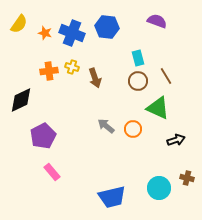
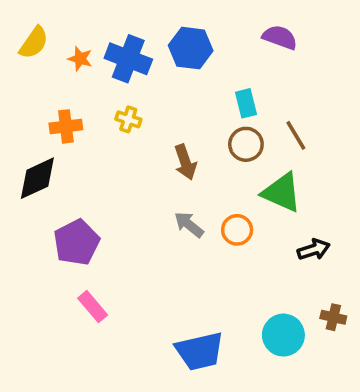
orange cross: (49, 71) -> (66, 126), moved
brown arrow: (95, 78) -> (185, 162), moved

